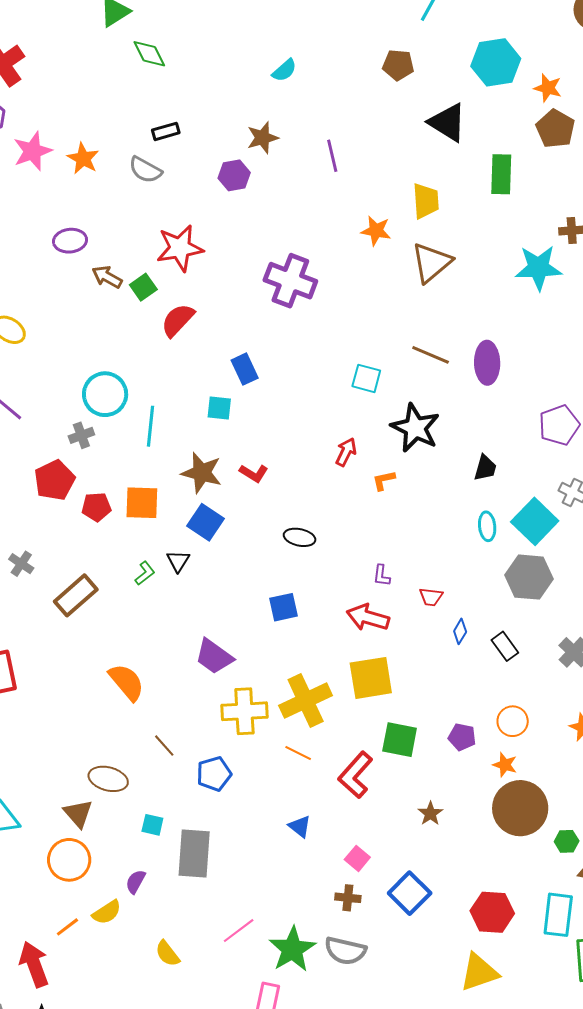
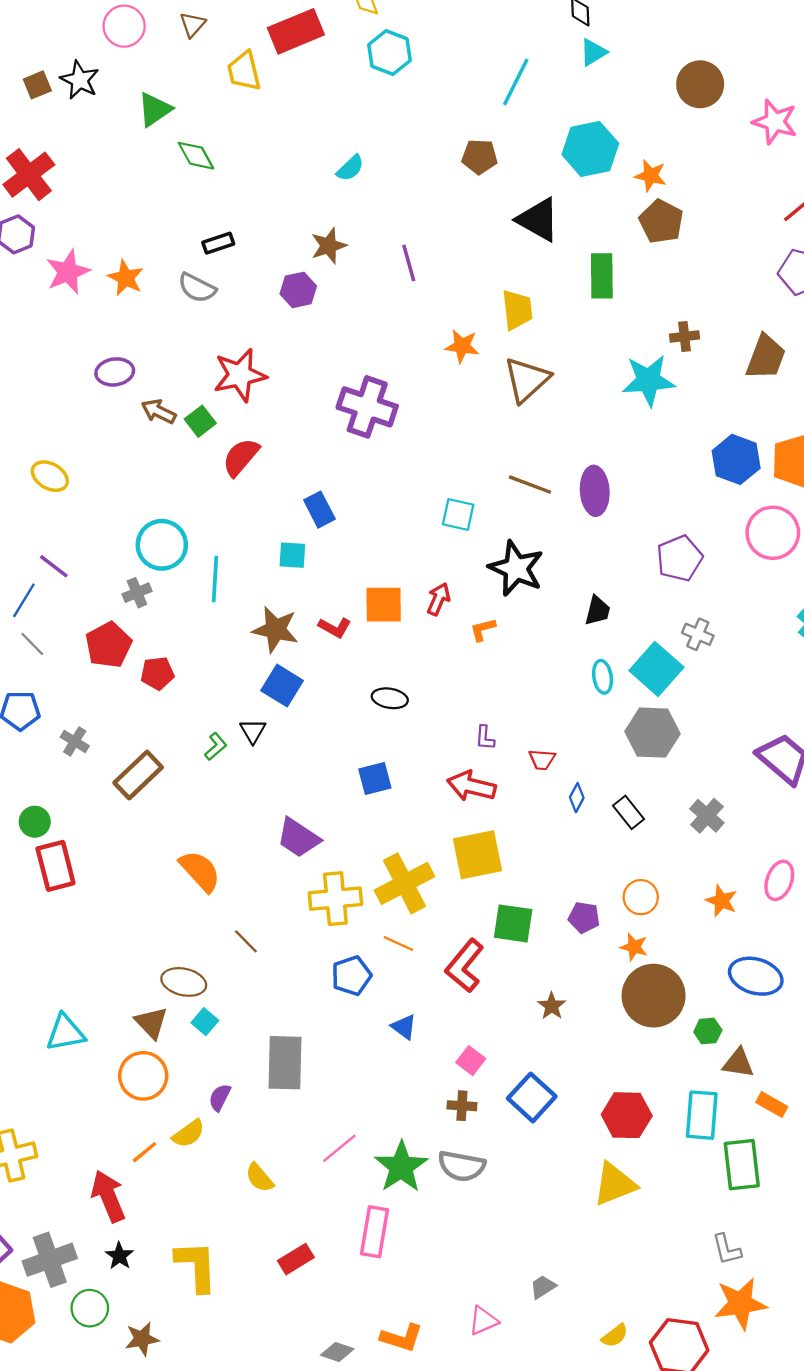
orange square: (142, 503) -> (384, 605), moved
blue pentagon: (214, 774) -> (351, 976), moved
cyan square: (152, 825) -> (205, 1022), moved, turned 30

